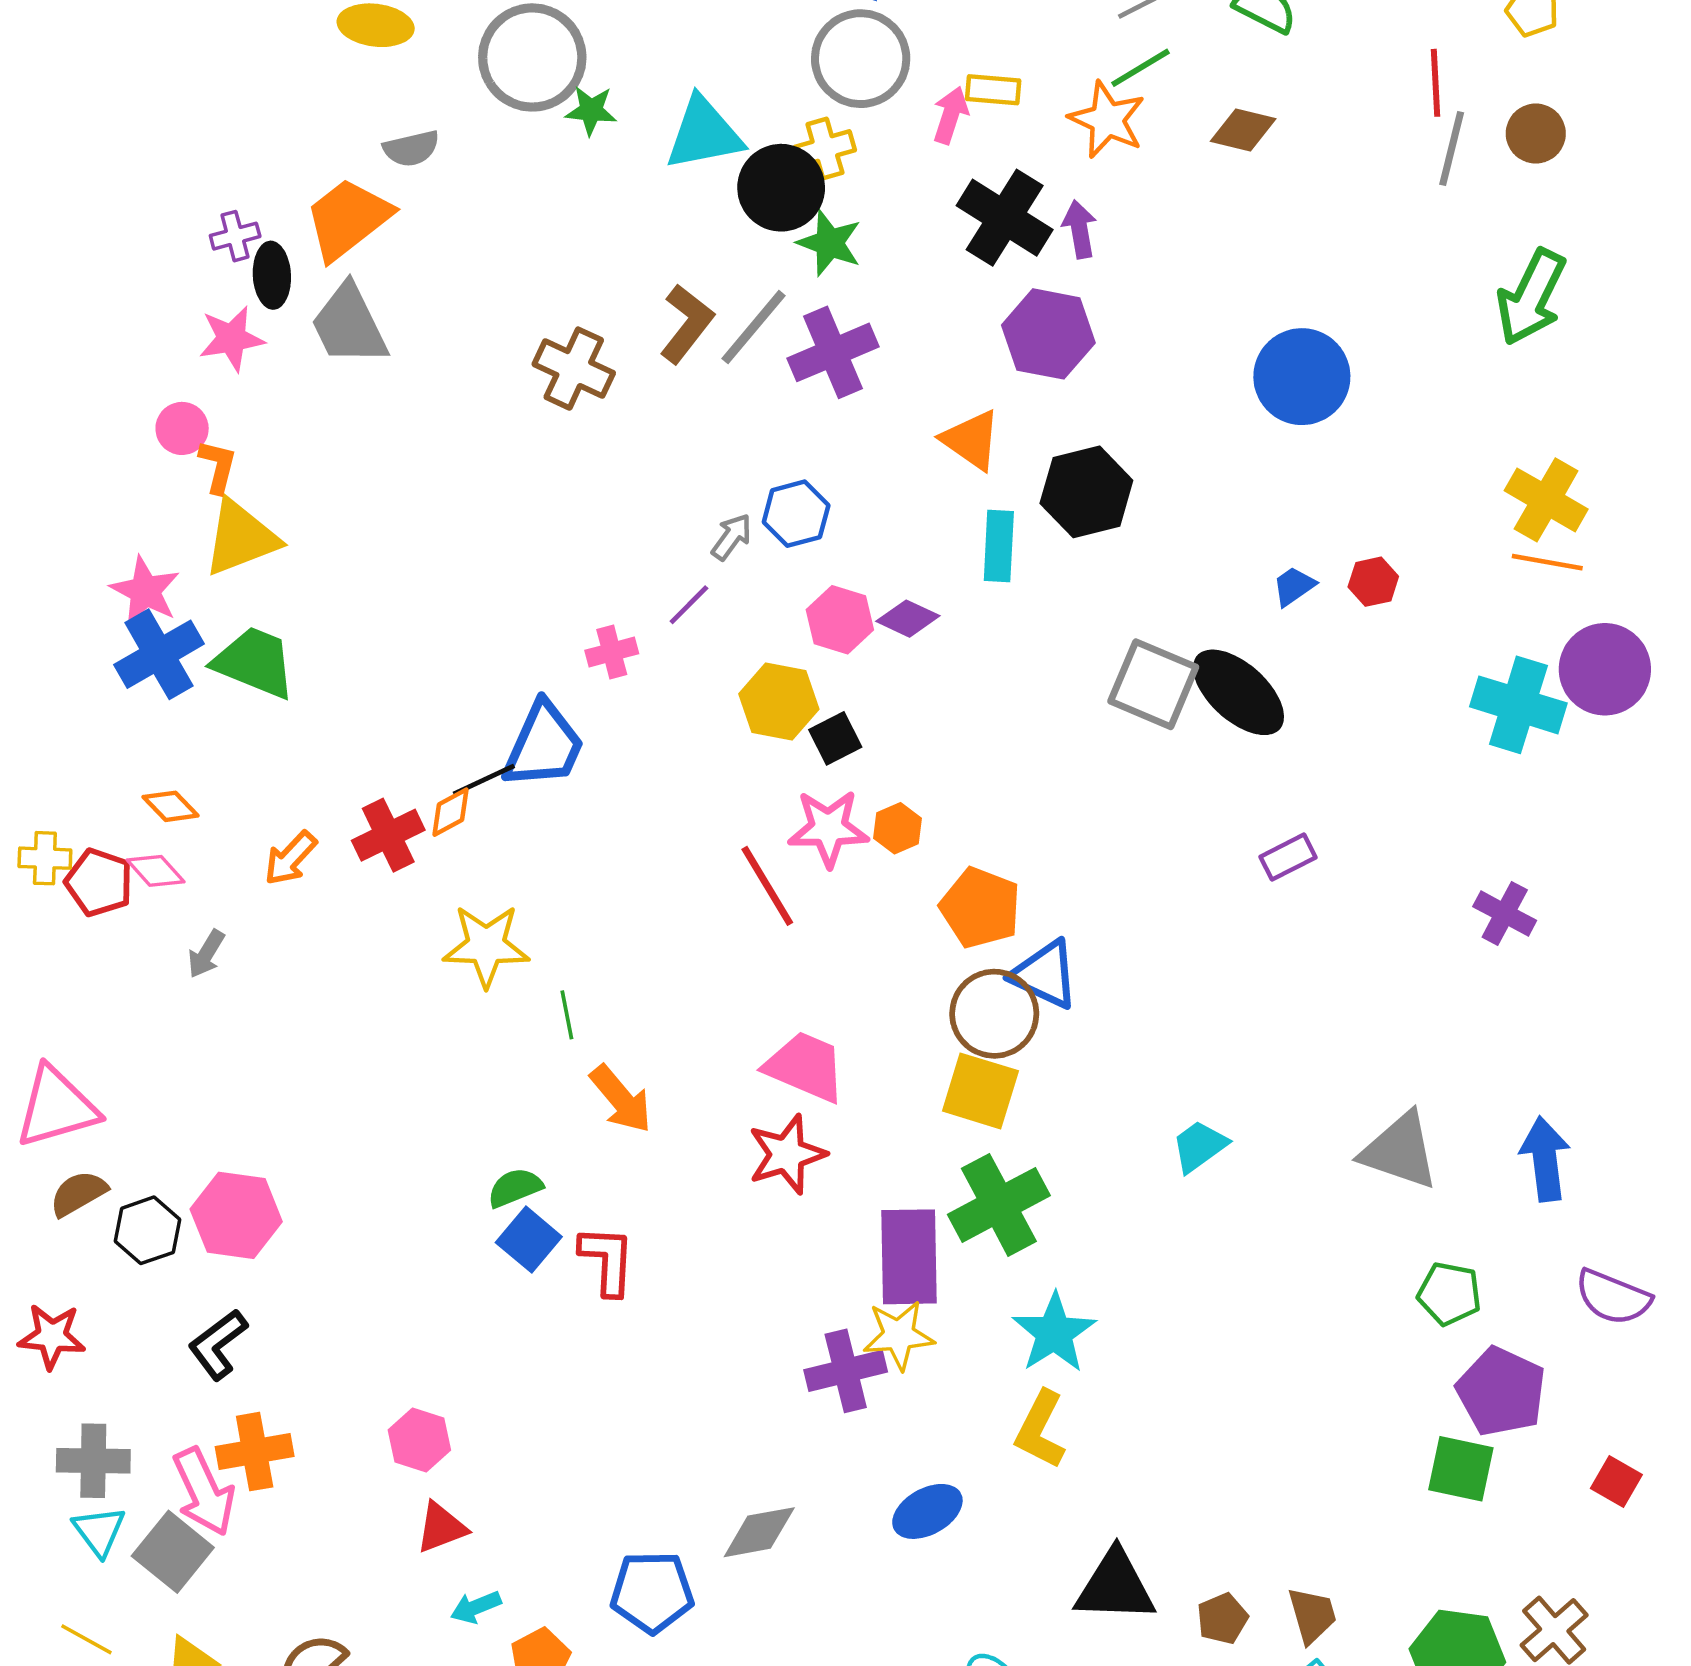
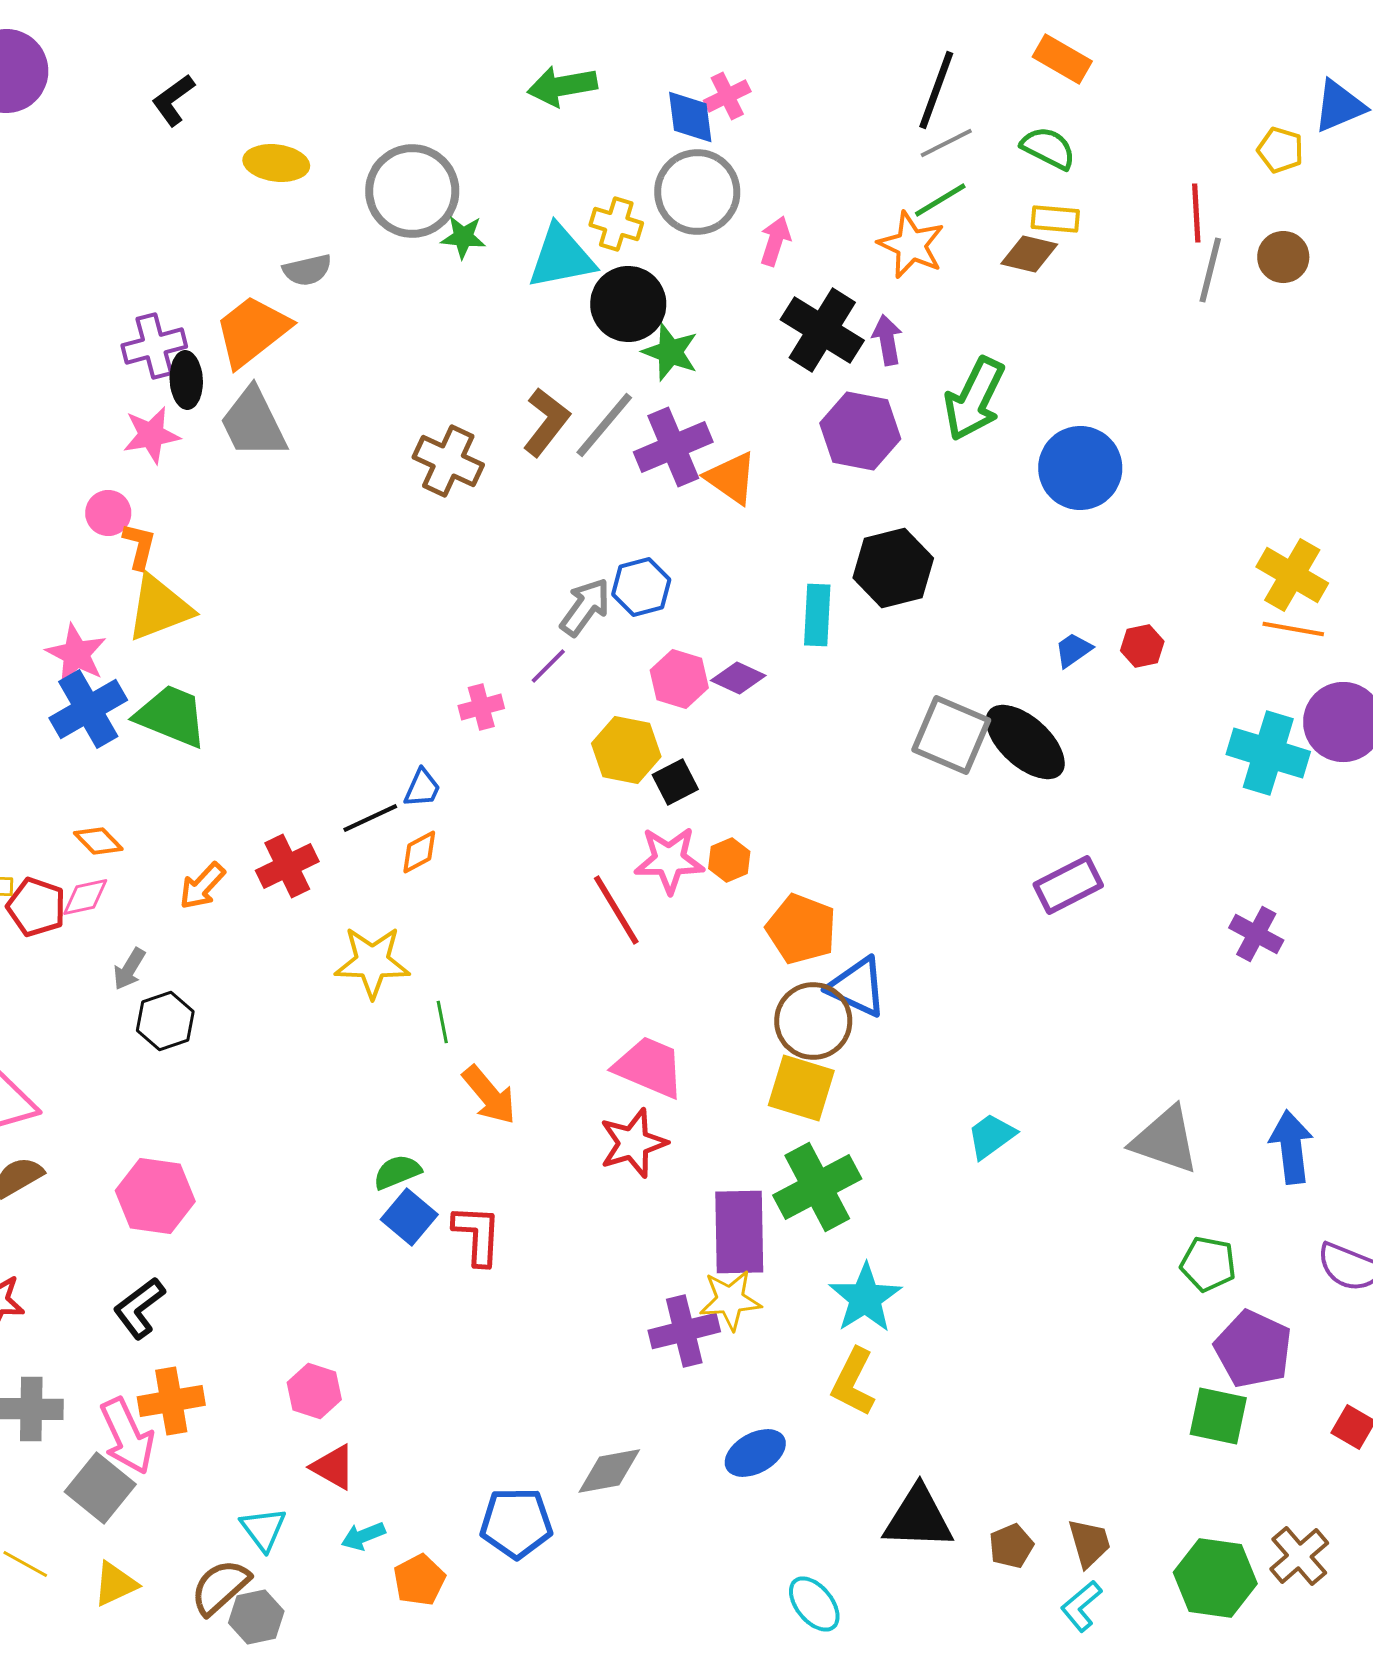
yellow rectangle: (993, 90) -> (1055, 219), moved
yellow cross: (825, 149) -> (616, 224), moved, turned 33
purple cross: (235, 236) -> (154, 346), size x1.5
green arrow: (1531, 297) -> (974, 399), moved
orange triangle: (971, 440) -> (731, 478), moved
gray arrow: (732, 537) -> (585, 607), size x1.4
blue trapezoid: (544, 745) -> (422, 788), size x0.5
orange diamond: (450, 812) -> (419, 852), moved
purple rectangle: (1288, 857) -> (1068, 885), size x1.4
pink diamond: (156, 871) -> (85, 897), turned -60
black hexagon: (147, 1230) -> (165, 1021), moved
red triangle: (441, 1528) -> (333, 1467), turned 51
cyan triangle: (99, 1531) -> (263, 1529), moved

